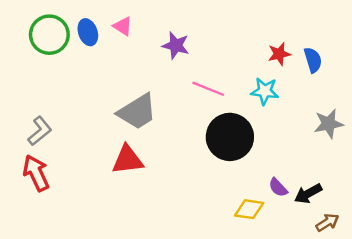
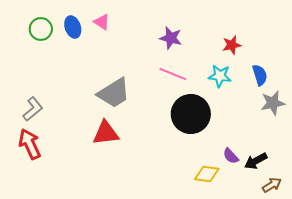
green circle: (49, 35) -> (41, 29), size x0.7
purple star: (176, 45) -> (171, 38), moved
blue semicircle: (313, 60) -> (260, 75), moved

